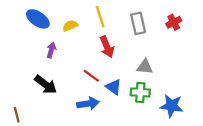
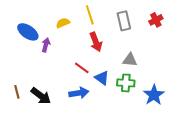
blue ellipse: (38, 19) -> (28, 32), moved
black arrow: (46, 85) -> (41, 96), moved
blue star: (172, 106) -> (154, 95), turned 30
brown line: (17, 115) -> (17, 92), moved

